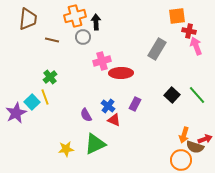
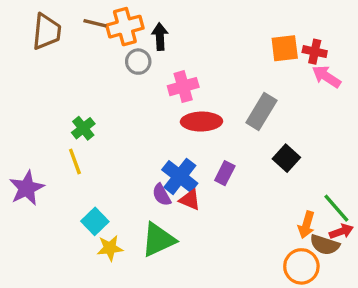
orange square: (177, 16) -> (285, 48), moved
brown line: (52, 40) -> (95, 23), moved
pink arrow: (196, 46) -> (326, 77), turned -36
gray rectangle: (157, 49) -> (261, 112), moved
pink cross: (102, 61) -> (183, 87), moved
green line: (197, 95) -> (336, 208), moved
cyan square: (32, 102) -> (95, 221), moved
blue cross: (108, 106) -> (180, 176), size x1.5
purple semicircle: (86, 115) -> (162, 195), moved

